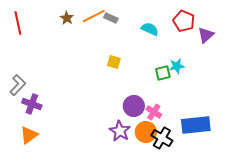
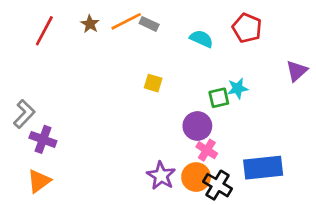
red line: (18, 23) -> (44, 31), moved, turned 40
purple triangle: (206, 35) -> (297, 71), moved
purple circle: (134, 106) -> (197, 126), moved

